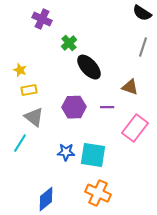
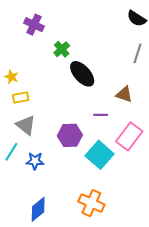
purple hexagon: (74, 107) -> (70, 135), moved
blue star: (66, 152) -> (35, 161), moved
cyan square: (93, 155) -> (100, 155), moved, turned 32

